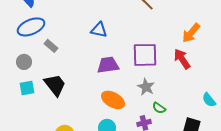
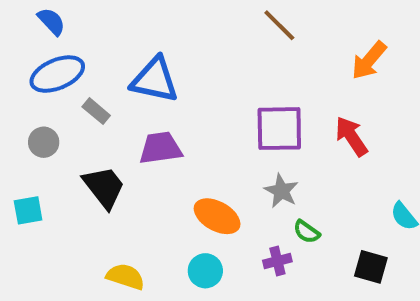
blue triangle: (99, 30) -> (155, 80), moved, size x1.5
orange arrow: (191, 33) -> (369, 60), moved
purple trapezoid: (108, 65) -> (161, 148), moved
cyan square: (27, 88) -> (28, 210), moved

